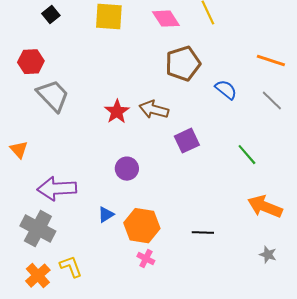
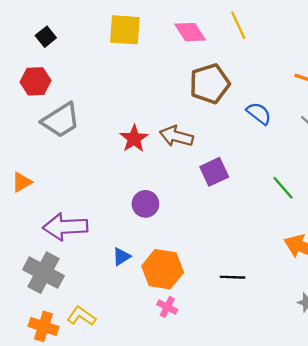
black square: (51, 15) -> (46, 37), moved
gray trapezoid: (53, 96) -> (61, 120), turned 102
orange triangle: (19, 150) -> (22, 182), turned 42
yellow L-shape: (71, 267) -> (81, 316), turned -35
orange cross: (38, 276) -> (44, 326), turned -30

